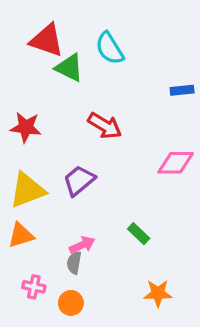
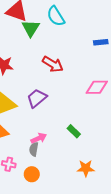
green triangle: (69, 68) -> (31, 28), turned 36

